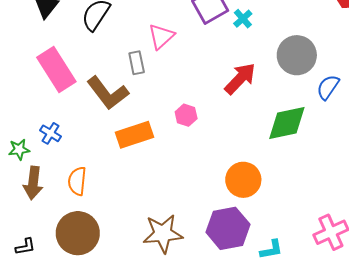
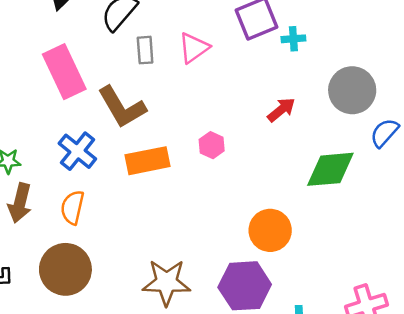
cyan cross: (243, 19) -> (293, 39), turned 30
gray rectangle: (137, 63) -> (145, 50), moved
red arrow: (240, 79) -> (281, 110), size x0.7
blue cross: (51, 133) -> (77, 151), moved, size x1.5

